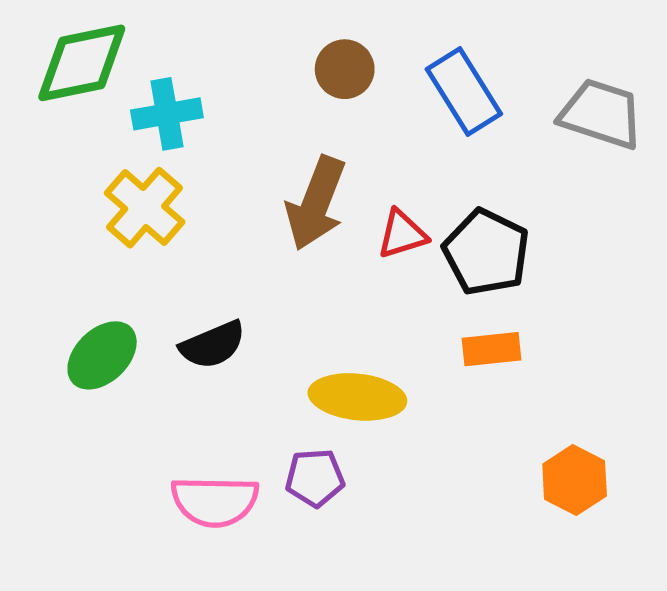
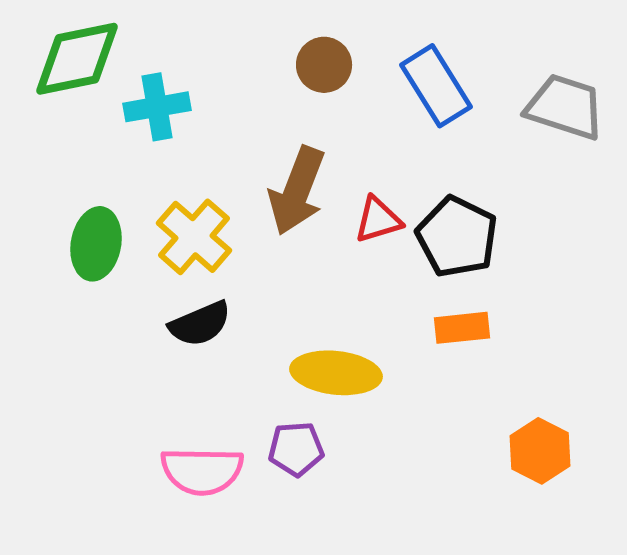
yellow cross: (145, 208) -> (194, 237), moved
green ellipse: (102, 355) -> (96, 244), moved, turned -36

